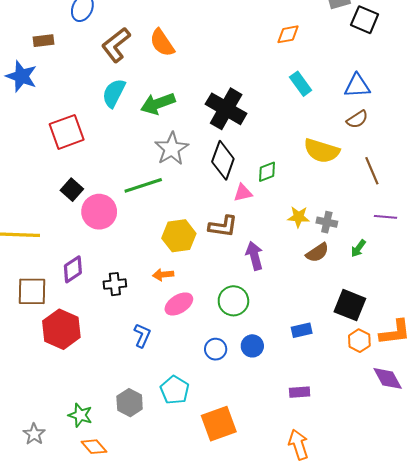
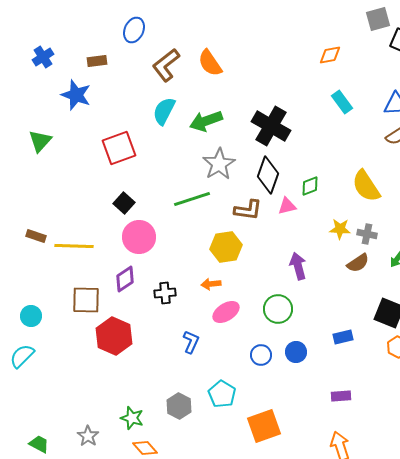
yellow semicircle: (322, 151) -> (366, 186), moved, turned 40
pink circle: (99, 212) -> (139, 237), moved
brown L-shape: (223, 226) -> (248, 210), moved

